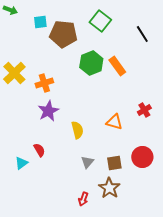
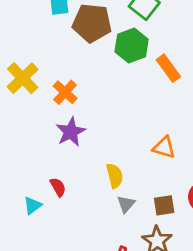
green hexagon: (91, 63) -> (132, 46), moved
orange cross: (44, 83) -> (65, 92), turned -30
yellow semicircle: (77, 130) -> (115, 176), moved

